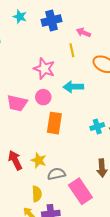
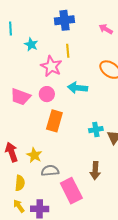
cyan star: (20, 17) -> (31, 44), moved
pink arrow: (83, 33) -> (106, 29), moved
yellow line: (72, 50) -> (68, 51), moved
yellow semicircle: (37, 194) -> (20, 183), moved

